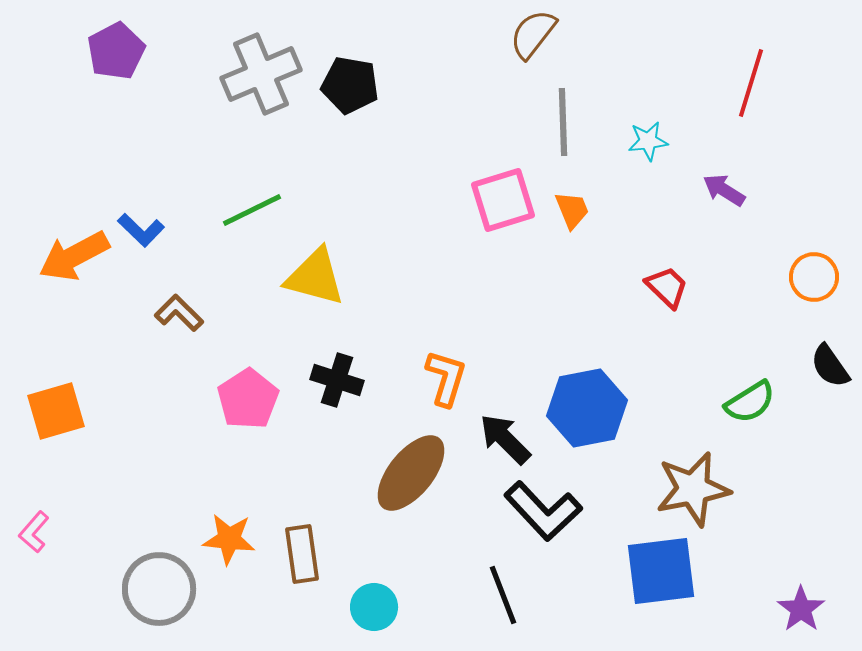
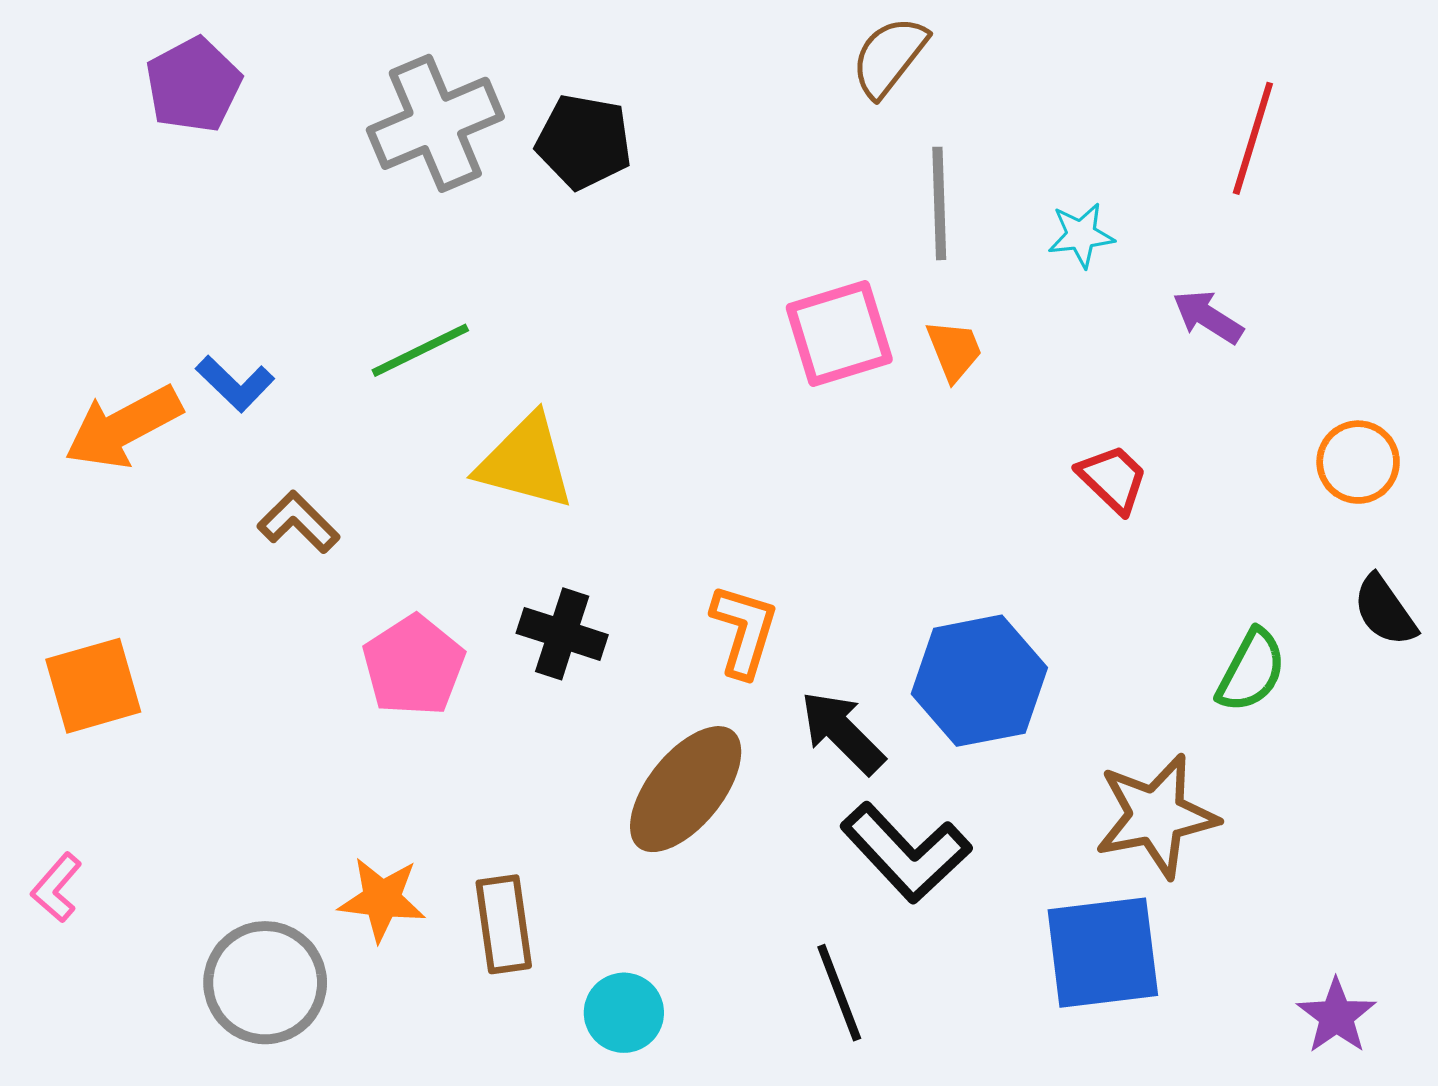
green semicircle: (750, 402) -> (1251, 671), turned -30

